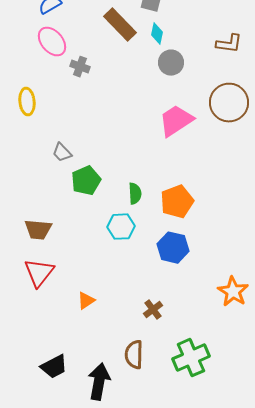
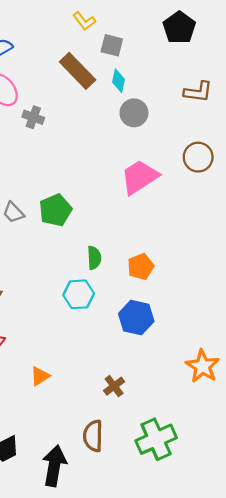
brown circle: (229, 103) -> (198, 157), size x0.7
green pentagon: (86, 181) -> (55, 210), moved
orange pentagon: (177, 202) -> (141, 267), size x0.7

